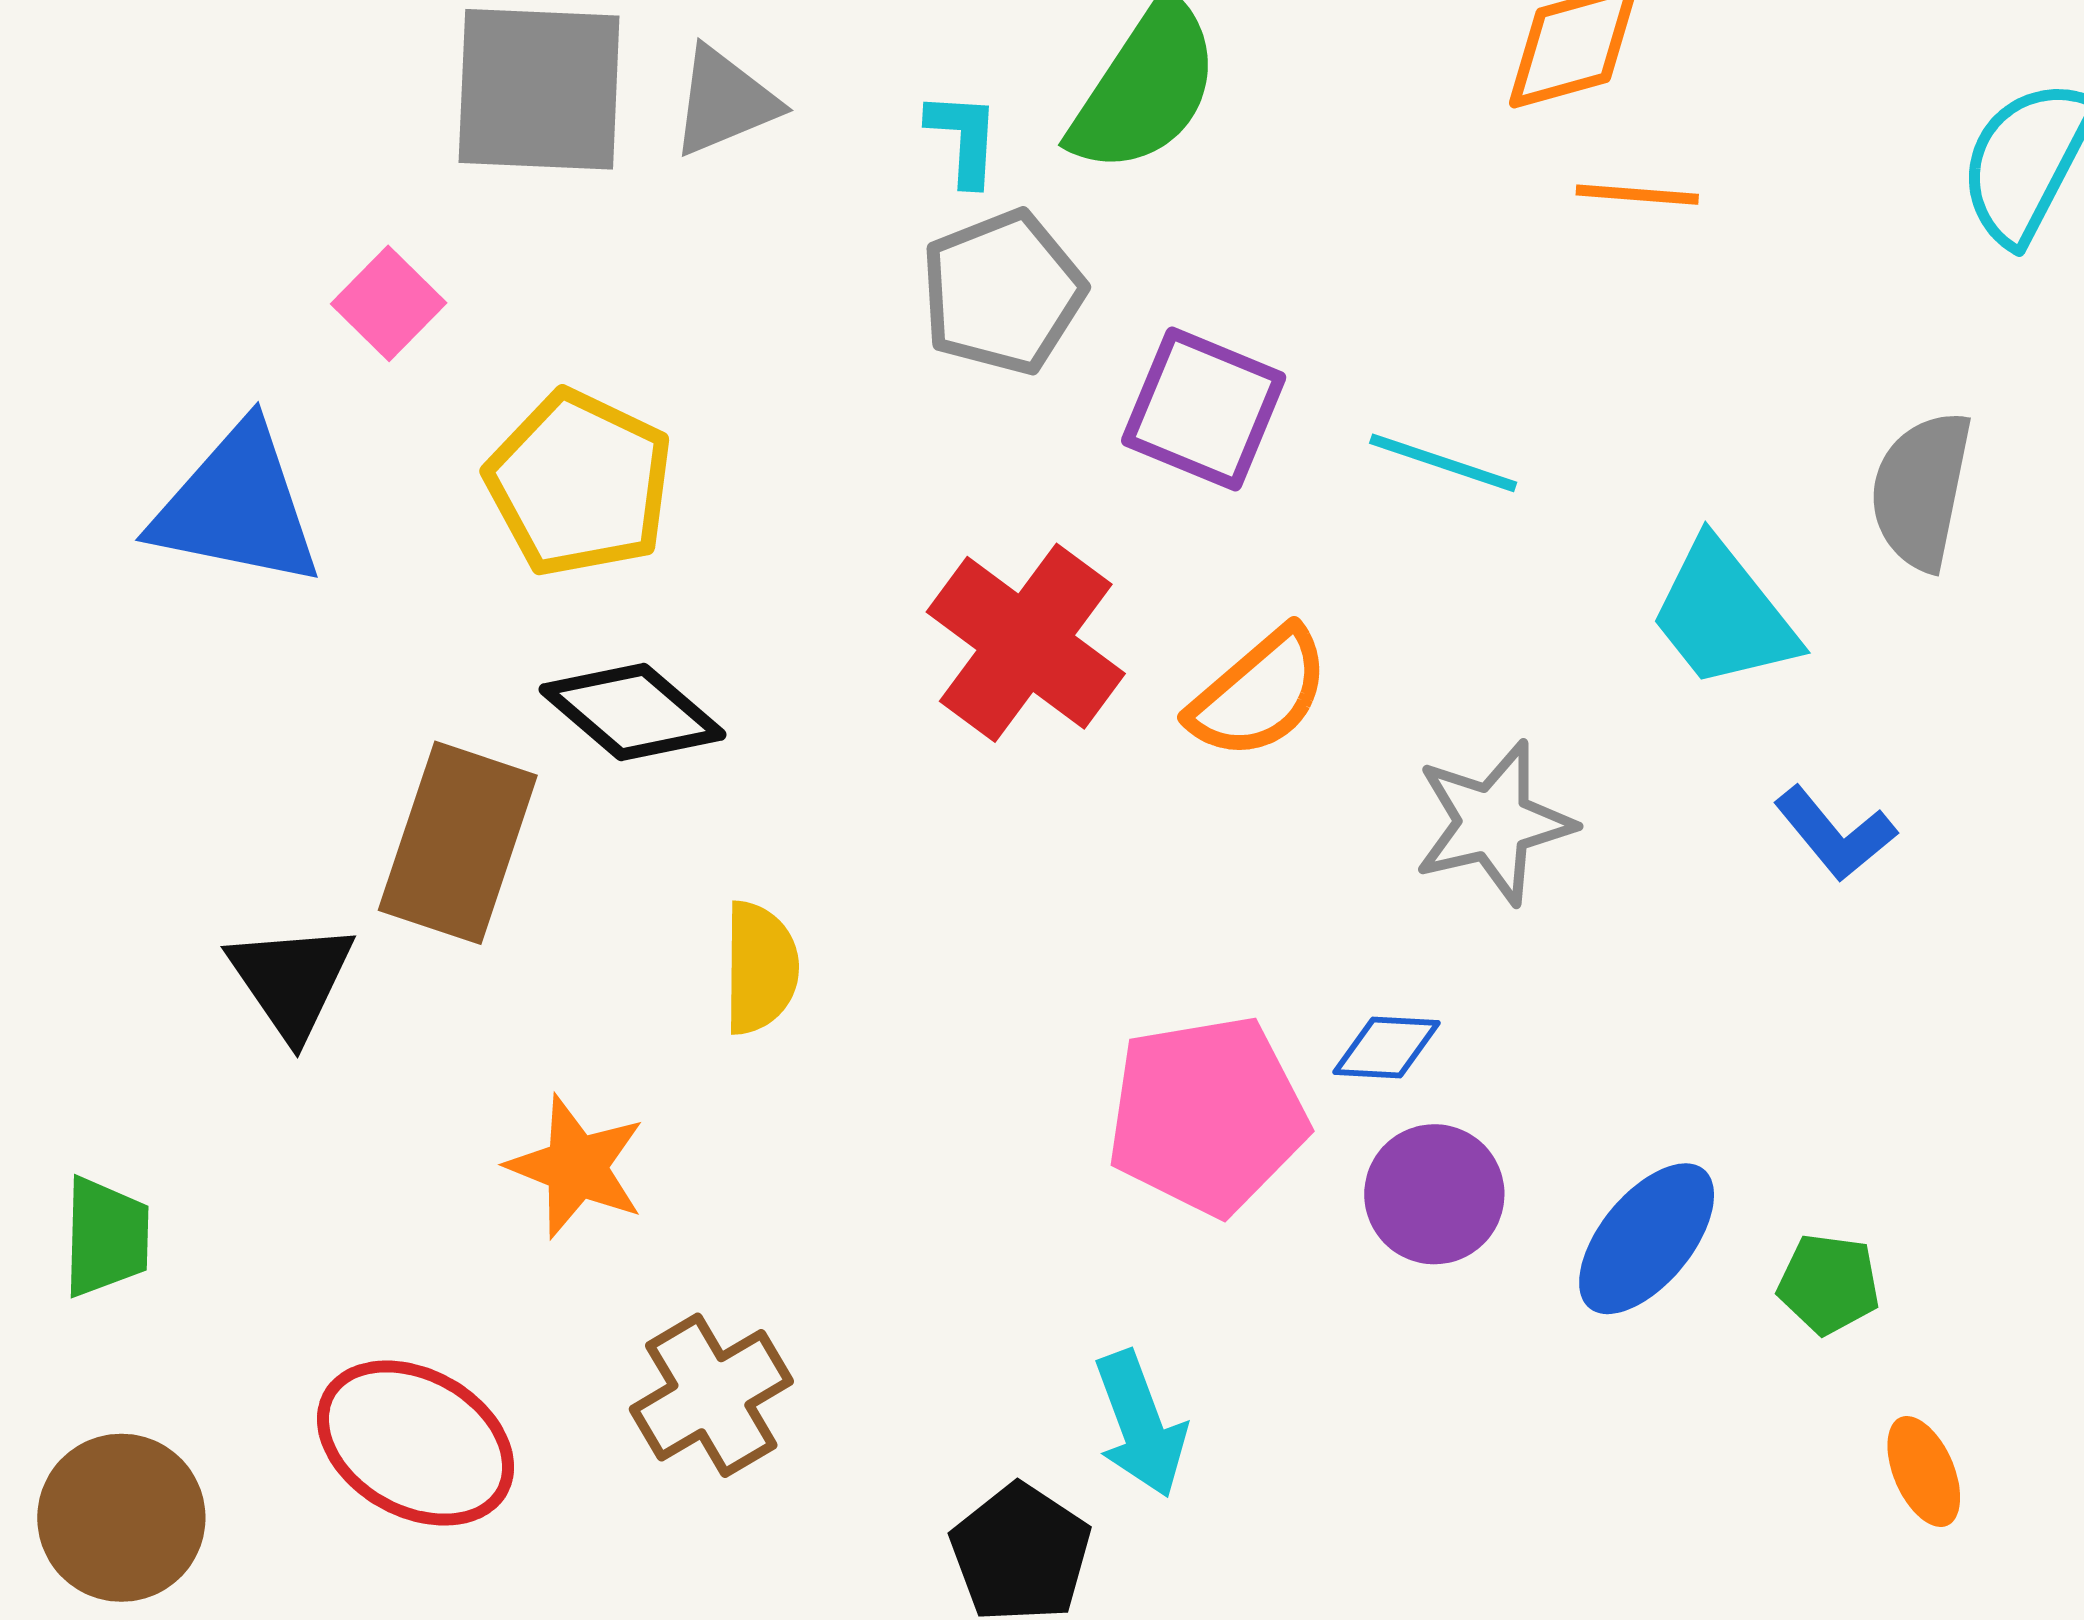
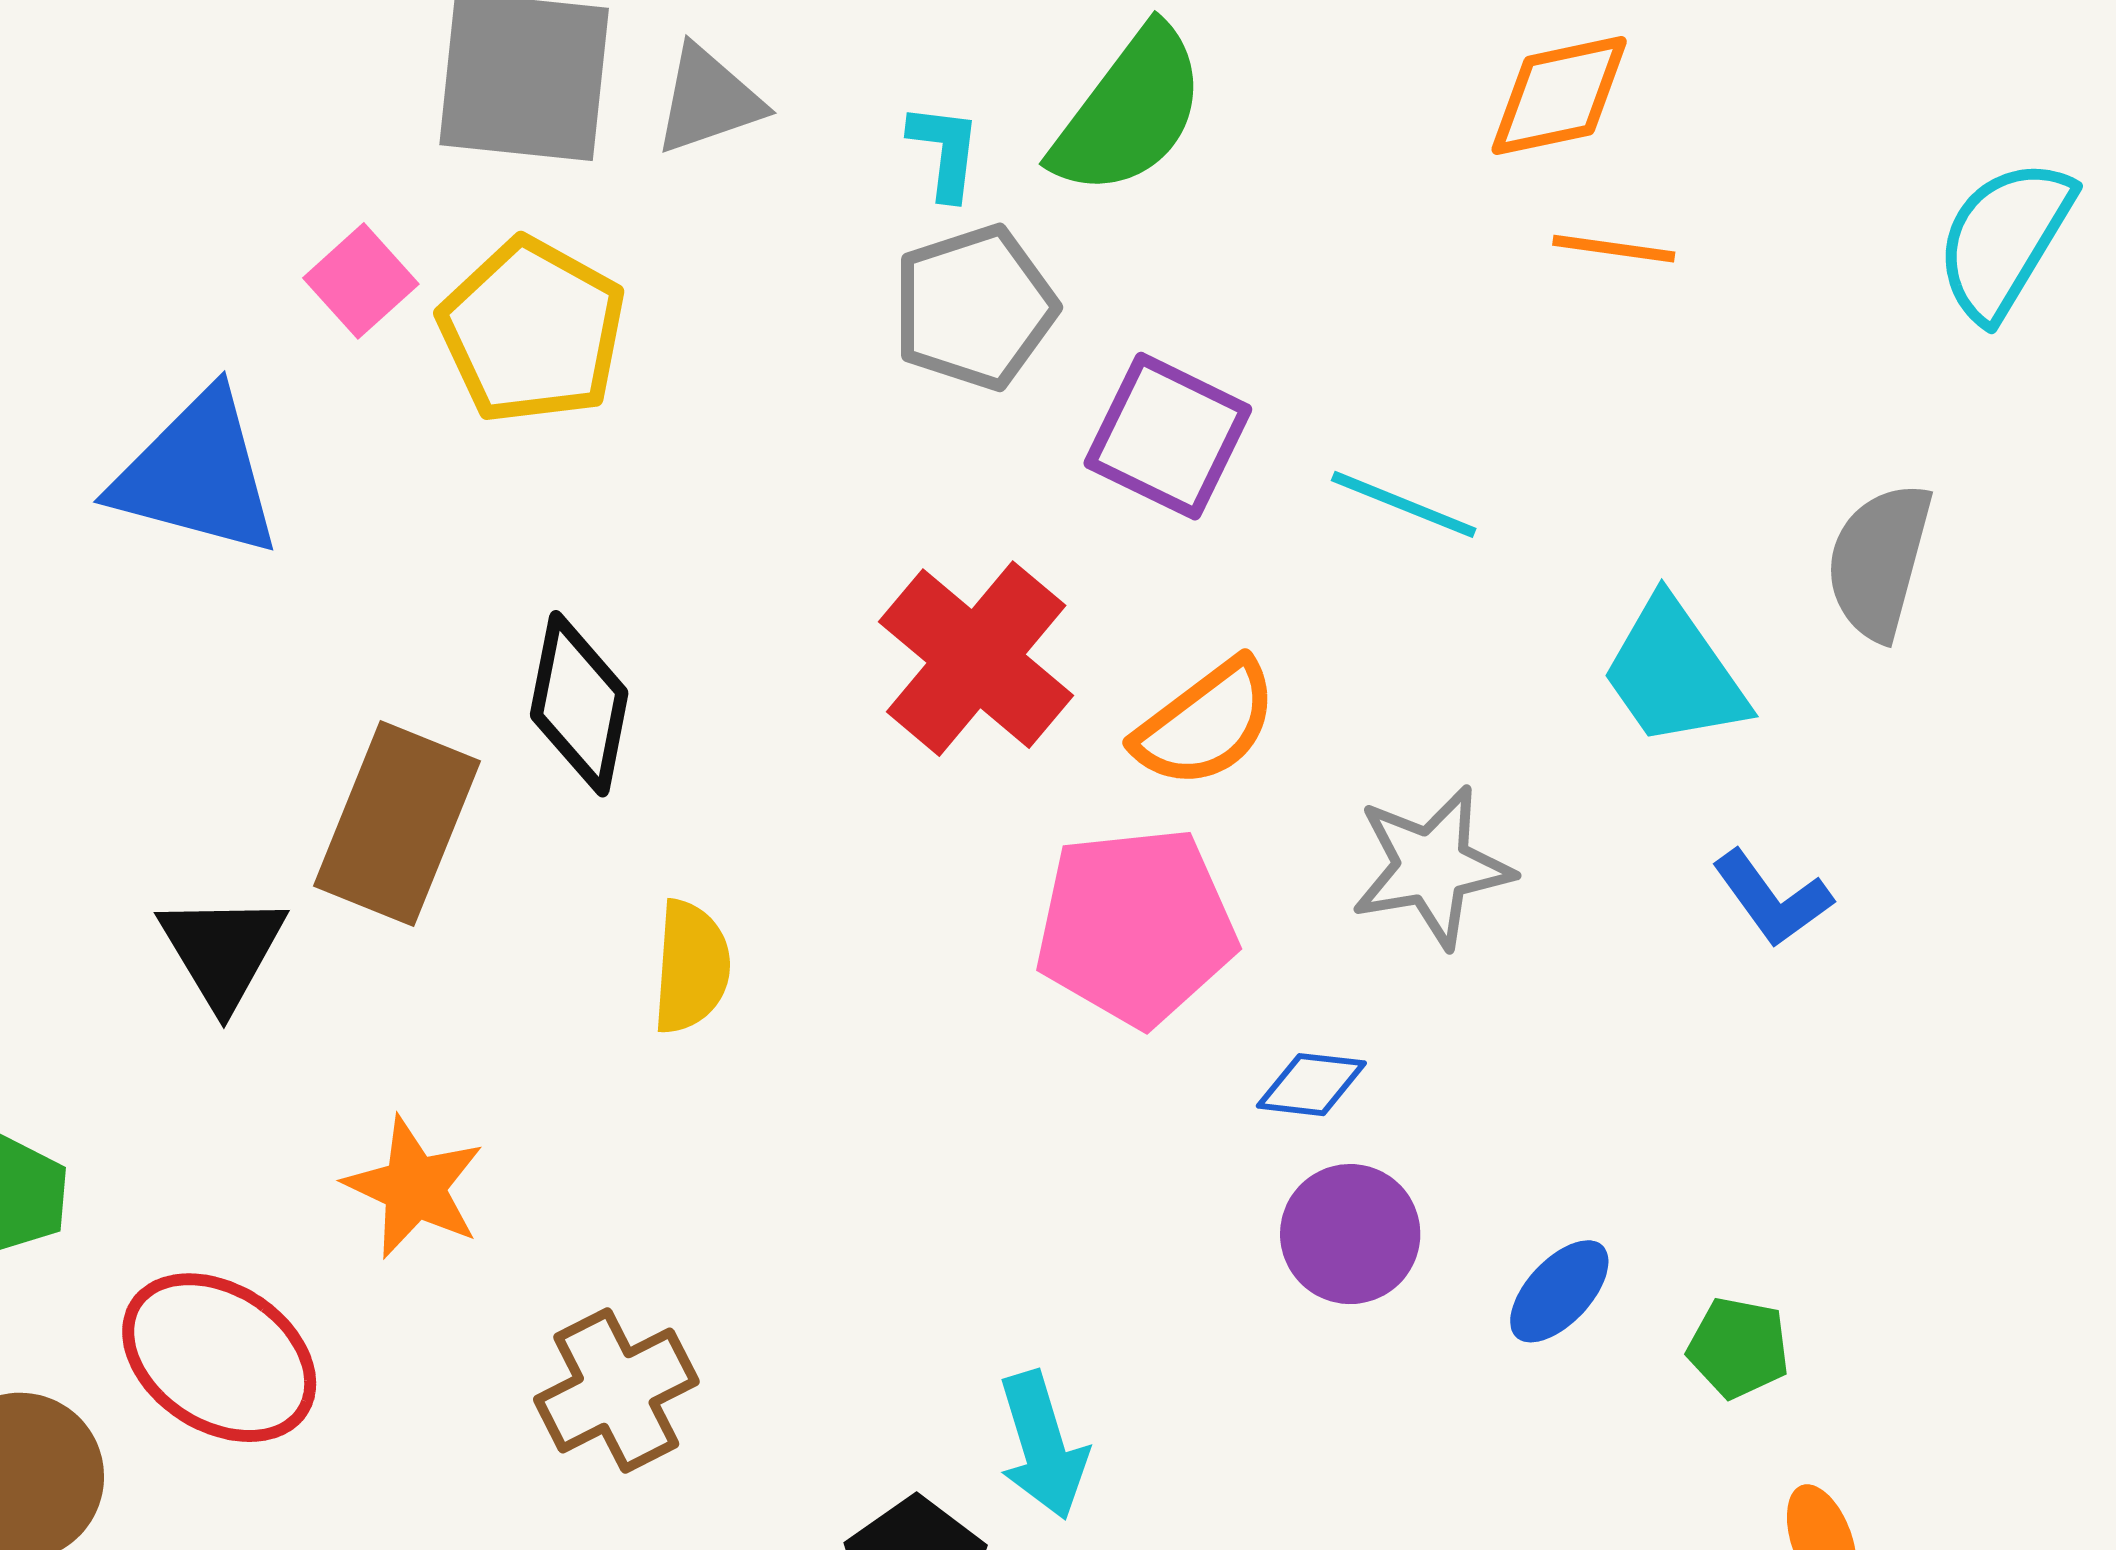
yellow pentagon: (579, 483) -> (532, 331), moved
black diamond: (632, 712) -> (579, 704), turned 57
pink pentagon: (1207, 1115) -> (1136, 926), moved
orange star: (576, 1167) -> (414, 1187), moved
blue ellipse: (1647, 1239) -> (1559, 1291), size x0.7
red ellipse: (416, 1443) -> (219, 1358), moved

